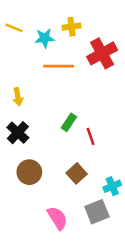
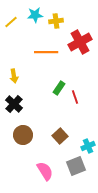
yellow line: (14, 28) -> (11, 22), turned -64
cyan star: (45, 38) -> (35, 15), moved
green rectangle: (69, 122) -> (59, 88), moved
red line: (91, 136) -> (75, 97), moved

